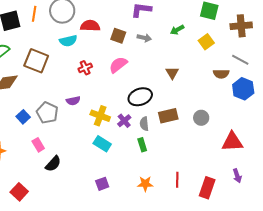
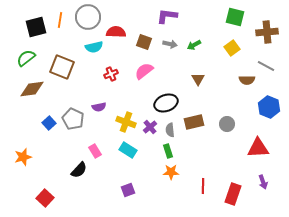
green arrow: (177, 30) -> (194, 45), moved
blue hexagon: (243, 89) -> (269, 107), moved
pink rectangle: (38, 145) -> (95, 151), moved
orange star: (145, 184) -> (171, 172), moved

